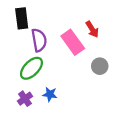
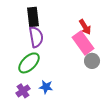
black rectangle: (22, 18) -> (33, 17), moved
pink rectangle: (73, 42) -> (83, 43), moved

